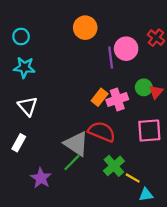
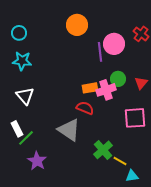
green circle: (144, 87) -> (118, 79), moved
orange rectangle: (100, 97) -> (90, 88), turned 42
red semicircle: (102, 132) -> (85, 108), moved, size x0.7
white rectangle: (19, 143) -> (17, 129), turned -56
green line: (72, 163) -> (26, 138), moved

